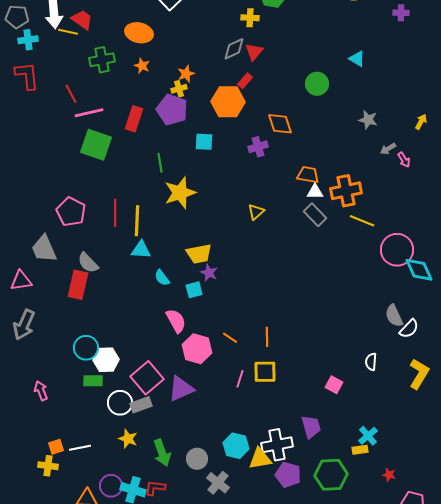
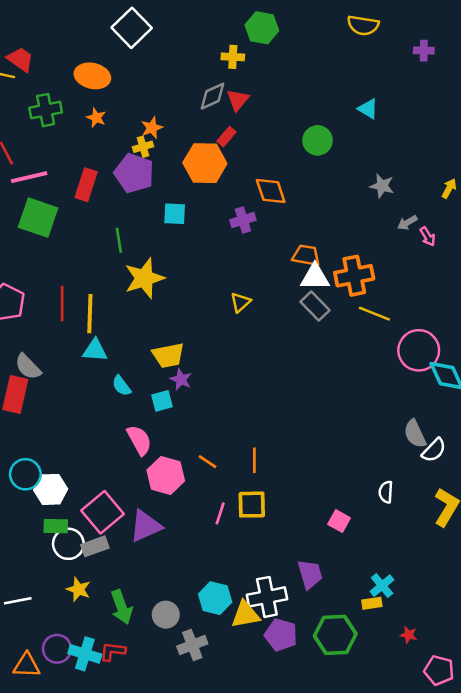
white triangle: (315, 192) -> (315, 277), size x1.4
green rectangle: (93, 381) -> (56, 526), moved
gray cross: (218, 483) -> (192, 645), turned 30

